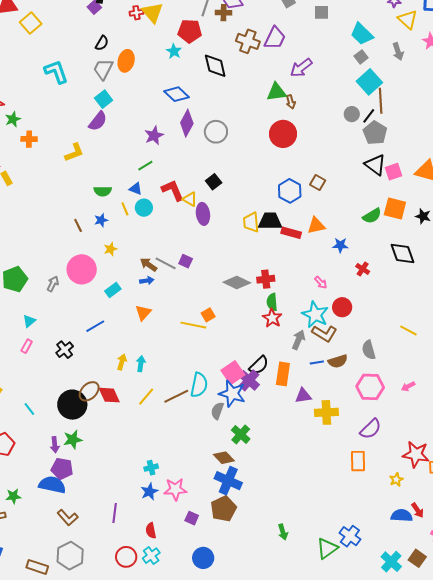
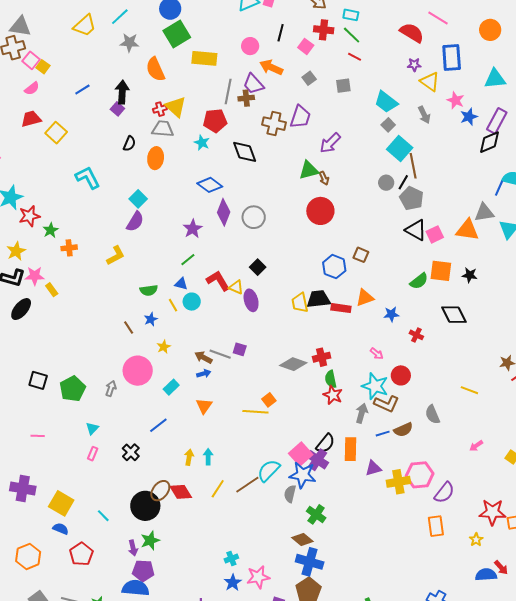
gray trapezoid: (103, 69) -> (163, 129), moved, turned 75
cyan semicircle: (199, 385) -> (269, 471), turned -140
pink hexagon: (370, 387) -> (420, 475), moved

